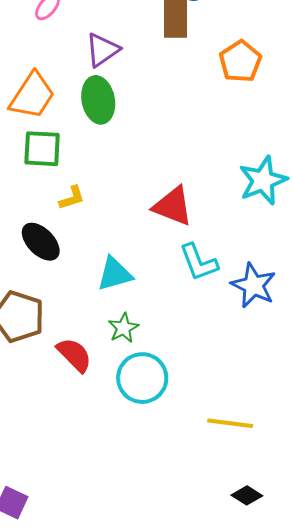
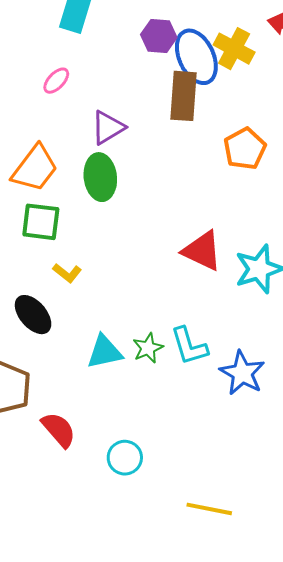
yellow L-shape: (72, 198) -> (67, 273), turned 52
red triangle: (173, 206) -> (202, 251), moved
green star: (123, 328) -> (148, 348), moved
cyan circle: (142, 378) -> (125, 458), size x0.7

